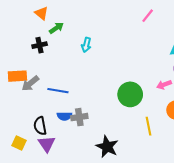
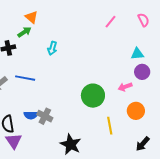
orange triangle: (41, 13) -> (32, 17), moved
blue line: (58, 91) -> (25, 78), moved
gray cross: (79, 117) -> (45, 116), turned 35

